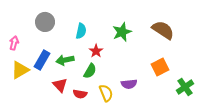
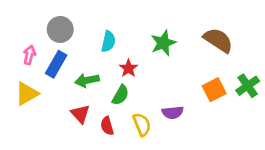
pink arrow: (14, 43) -> (29, 55), moved
blue rectangle: (42, 60) -> (56, 64), moved
green cross: (185, 87) -> (248, 86), moved
red semicircle: (80, 94) -> (107, 126), turned 64

